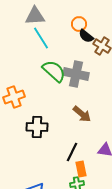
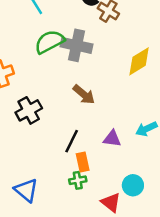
green semicircle: (54, 71) -> (50, 42), turned -70
black cross: (37, 127) -> (29, 110), turned -30

